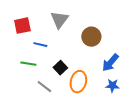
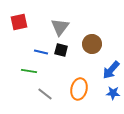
red square: (22, 26) -> (19, 22), moved
black square: (60, 68) -> (61, 50), moved, turned -32

